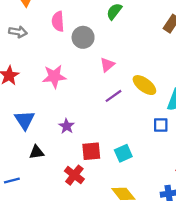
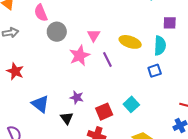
gray circle: (83, 37) -> (57, 32), moved
pink star: (54, 76) -> (80, 56), moved
purple line: (114, 96) -> (107, 59), turned -63
black triangle: (37, 152) -> (67, 118), moved, turned -40

